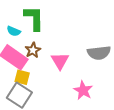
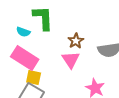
brown star: (33, 50) -> (76, 41), moved

